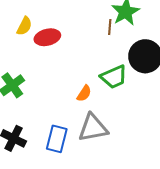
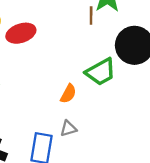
gray triangle: (93, 128) -> (68, 128), moved, size x0.5

